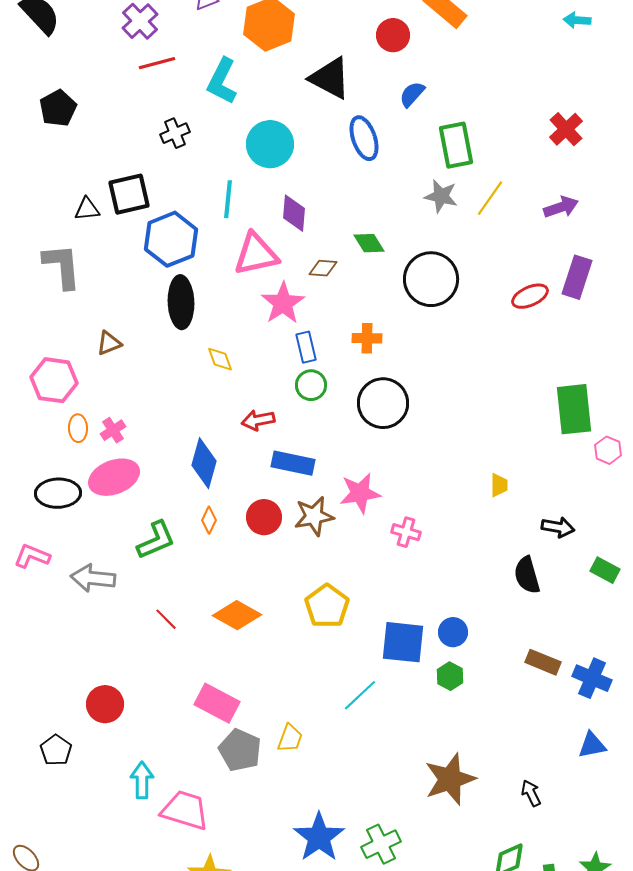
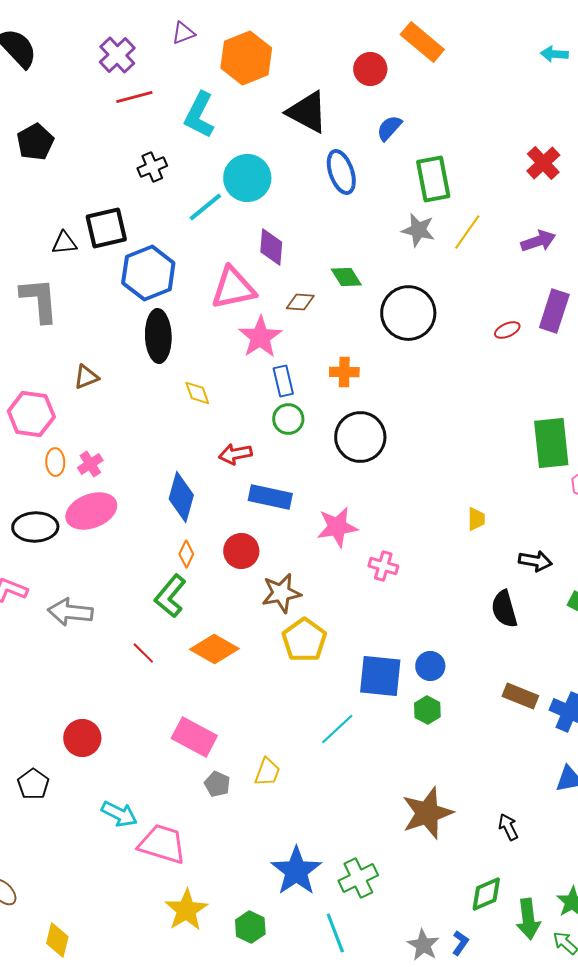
cyan line: (228, 199) -> (205, 207), moved, turned 45
red ellipse: (530, 296) -> (507, 330), size x0.7
brown star: (314, 516) -> (281, 593), moved
green L-shape: (156, 540) -> (170, 596), moved, turned 153
gray pentagon: (240, 750) -> (217, 784), size x0.6
cyan arrow: (142, 780) -> (119, 814), turned 117

